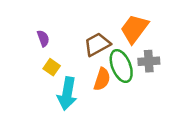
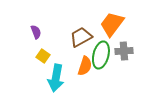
green ellipse: (121, 66) -> (101, 55), turned 36

